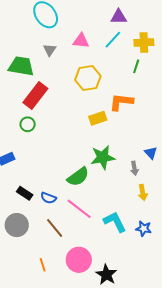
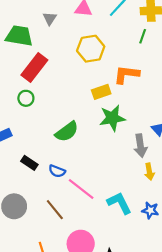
green star: (103, 157) -> (112, 118), moved
gray arrow: (134, 168) -> (140, 146), size x1.5
green semicircle: (78, 177) -> (67, 132), moved
black rectangle: (25, 193) -> (29, 163), moved
blue semicircle: (48, 198) -> (57, 171), moved

